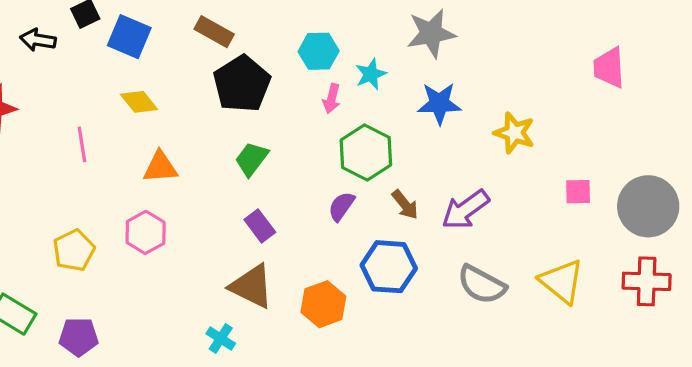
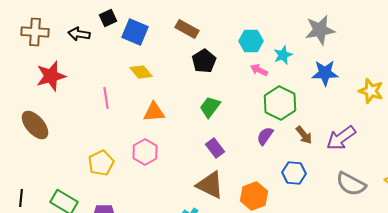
black pentagon: (242, 84) -> (204, 61), size x0.7
pink arrow: (332, 99) -> (259, 70), turned 102
blue hexagon: (389, 267) -> (294, 173), size x0.7

